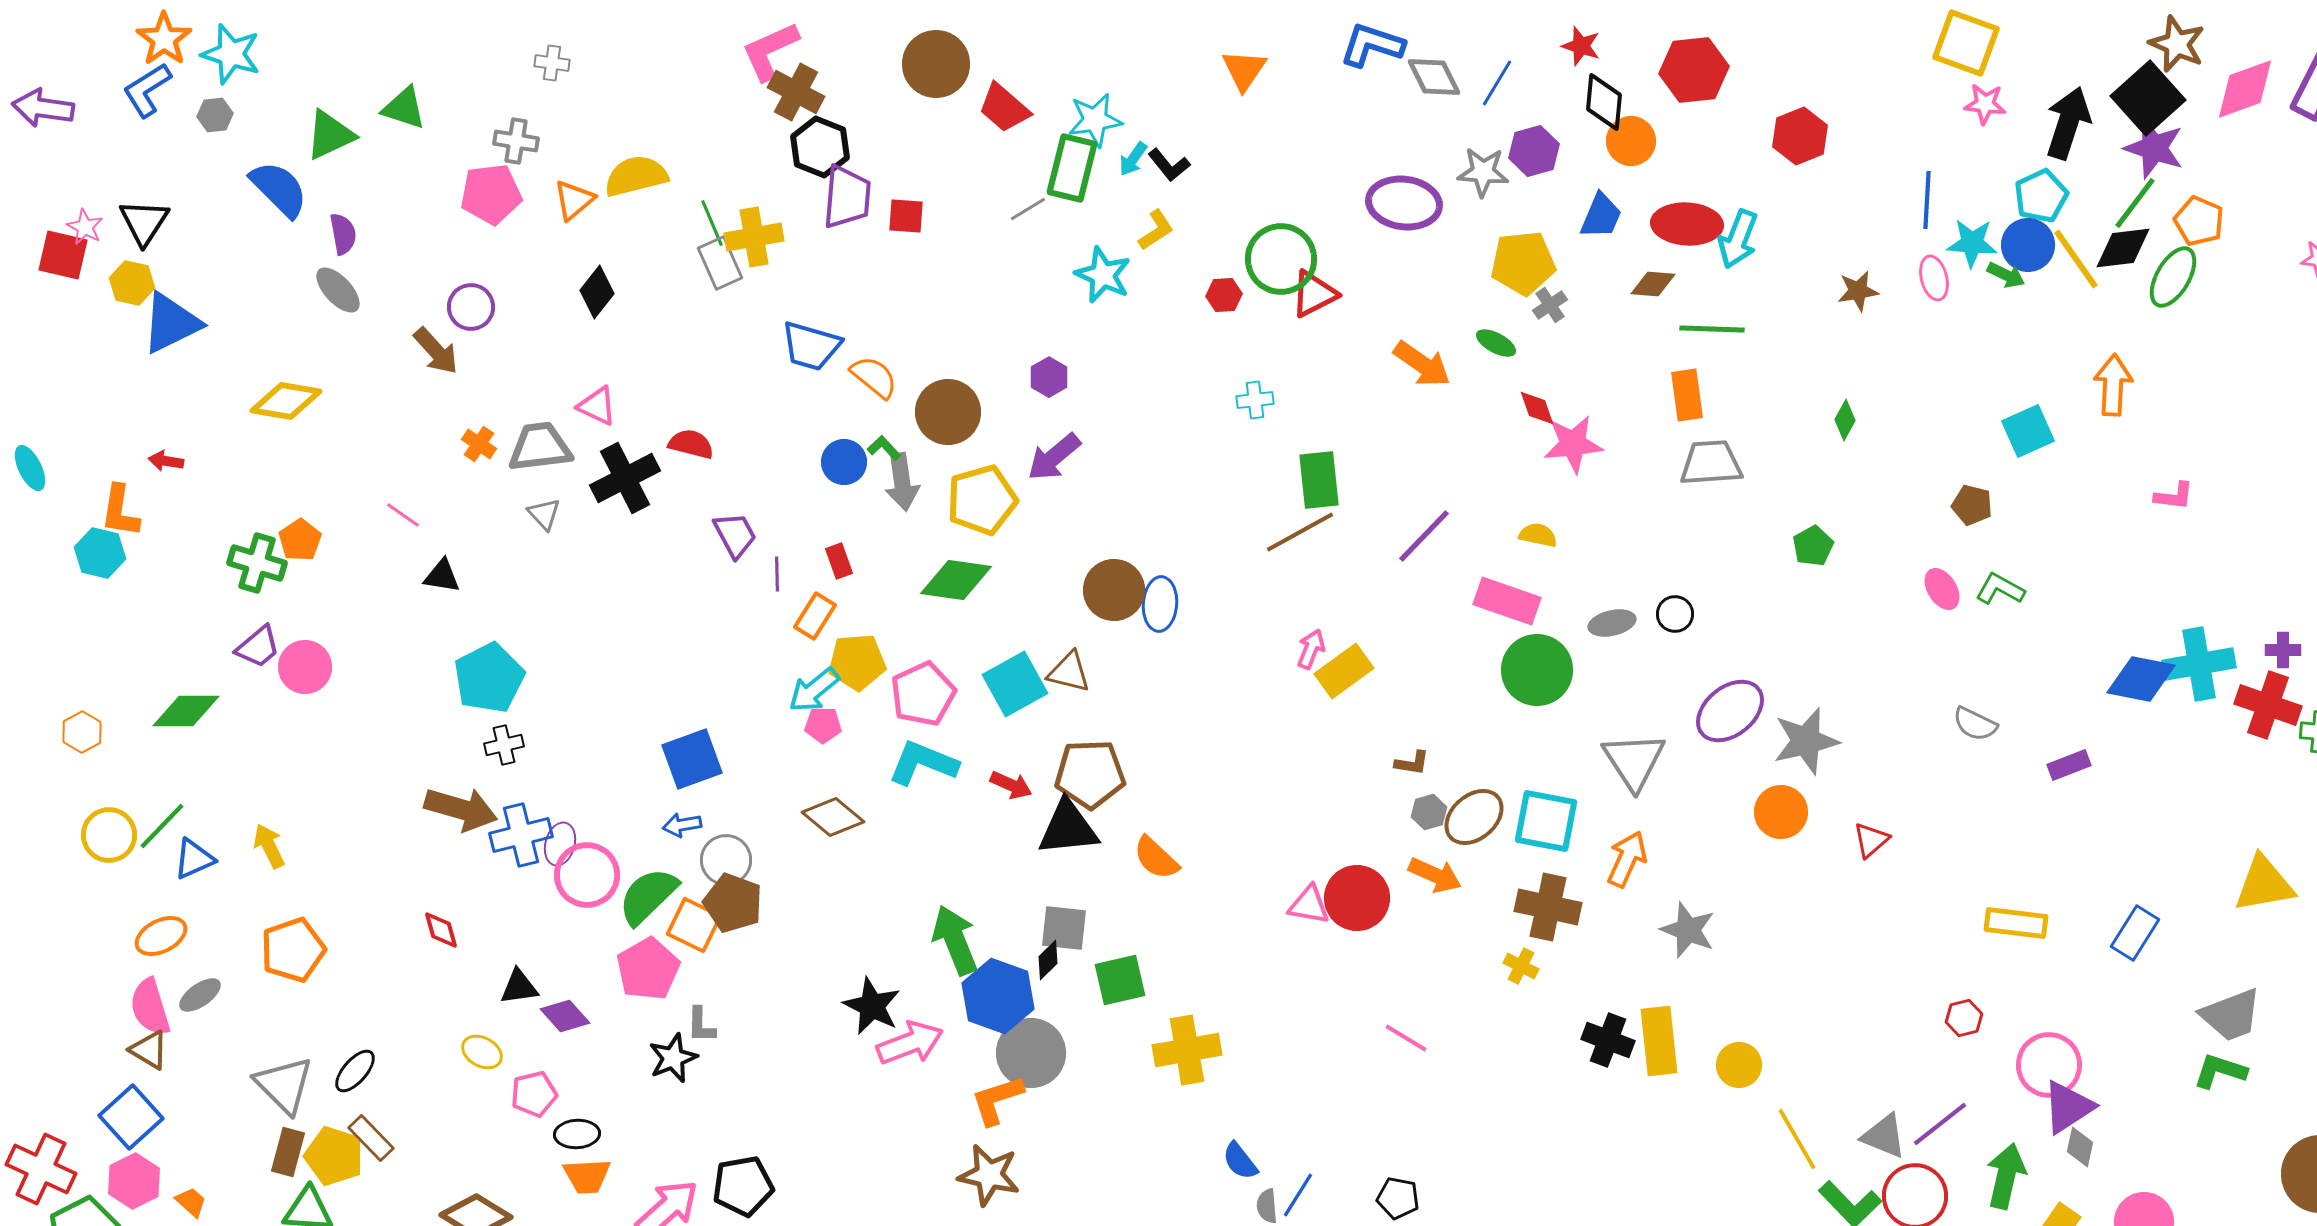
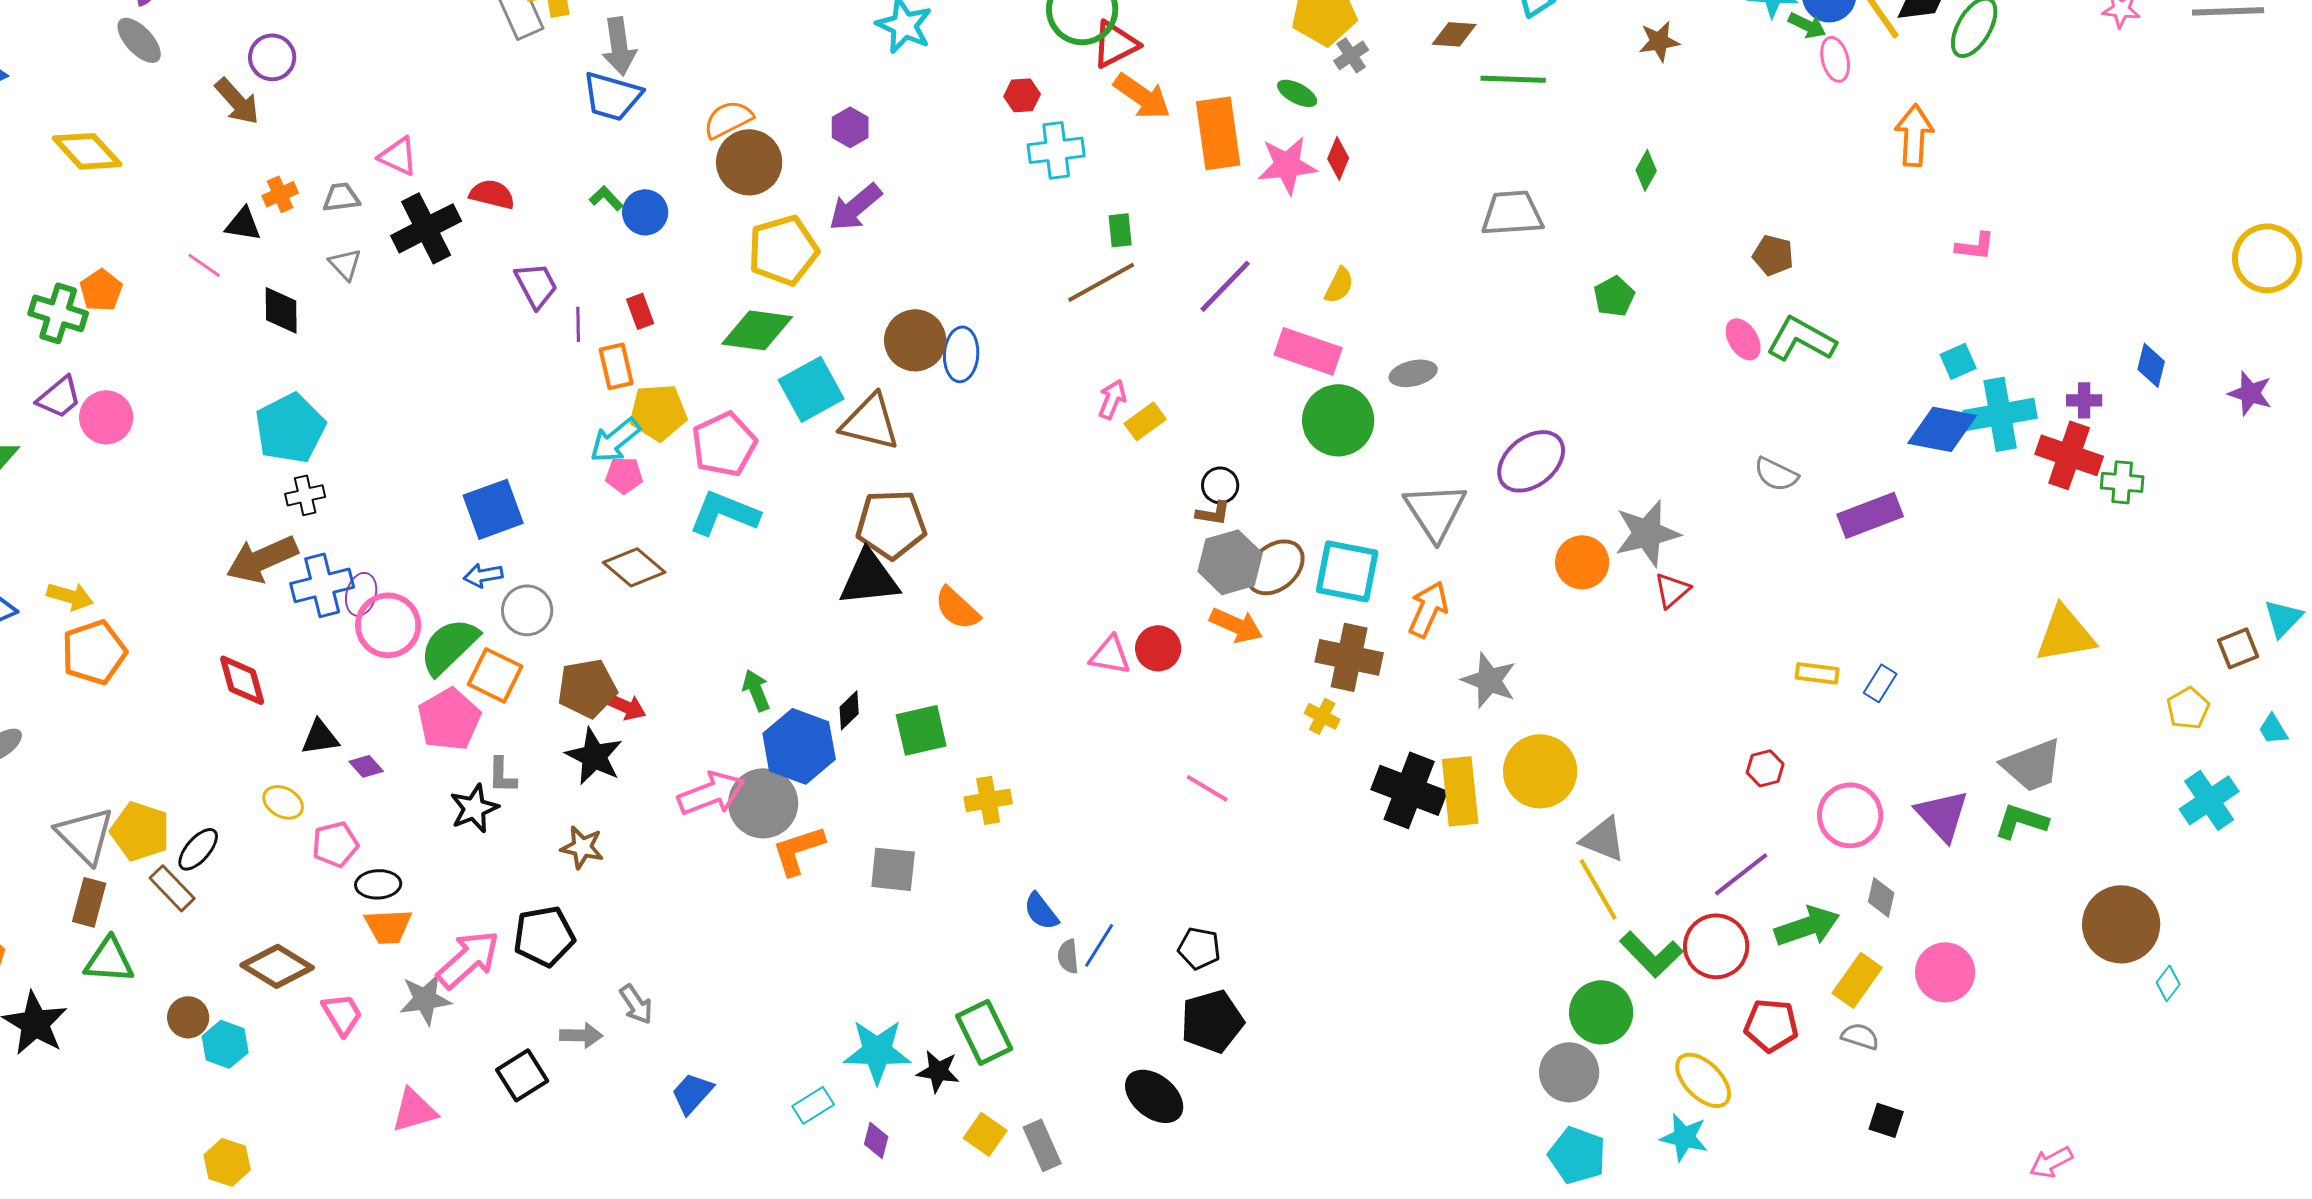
pink ellipse: (1934, 278) -> (1835, 59), moved
black diamond: (597, 292) -> (281, 310), moved, turned -39
red hexagon: (1224, 295) -> (1022, 95), moved
orange arrow: (1422, 364) -> (1142, 96), moved
orange semicircle: (874, 377) -> (728, 119), moved, turned -66
orange rectangle: (1687, 395) -> (1218, 133), moved, size x1.4
cyan cross: (1255, 400) -> (1056, 150), size x1.5
yellow diamond: (286, 401) -> (87, 151), turned 38
red diamond: (1537, 408) -> (1338, 158), turned 42
cyan square: (2028, 431) -> (1958, 361), moved, size x0.7
orange cross: (479, 444) -> (280, 194), turned 32
pink star: (1573, 444) -> (1287, 165), moved
gray trapezoid: (540, 447) -> (341, 197), size x0.6
green L-shape: (884, 448) -> (606, 198), moved
green rectangle: (1319, 480) -> (1120, 230), size x0.6
gray arrow: (902, 482) -> (619, 46), moved
yellow semicircle: (1538, 535) -> (1339, 285), turned 105
black triangle: (442, 576) -> (243, 224), moved
green L-shape: (2000, 589) -> (1801, 339), size x1.4
black circle: (1675, 614) -> (1220, 485), moved
orange rectangle: (815, 616) -> (616, 366), turned -45
yellow rectangle: (1344, 671) -> (1145, 421), size x0.7
brown triangle: (1069, 672) -> (870, 422), size x1.4
cyan square: (1015, 684) -> (811, 389), moved
gray star: (1806, 741) -> (1647, 533), moved
purple rectangle: (2069, 765) -> (1870, 515), size x1.5
red arrow: (1011, 785) -> (625, 706), moved
brown arrow: (461, 809) -> (262, 559), turned 140
gray hexagon: (1429, 812) -> (1230, 562), size x1.8
yellow arrow: (269, 846) -> (70, 596), turned 132
red circle: (1357, 898) -> (1158, 648), size x0.7
brown pentagon: (733, 903) -> (587, 688), moved, turned -30
yellow rectangle: (2016, 923) -> (1817, 673), size x0.7
gray square: (1064, 928) -> (893, 869), moved
red diamond: (441, 930) -> (242, 680), size x1.4
blue rectangle: (2135, 933) -> (1880, 683), moved, size x0.7
green arrow: (955, 940) -> (756, 690), size x0.6
orange pentagon: (293, 950) -> (94, 652), moved
black star: (872, 1006) -> (594, 756), moved
purple diamond: (565, 1016) -> (366, 766), size x0.7
black cross: (1608, 1040) -> (1409, 790), size x1.4
yellow cross: (1187, 1050) -> (988, 800), size x0.7
gray circle: (1031, 1053) -> (763, 803), moved
yellow circle: (1739, 1065) -> (1540, 771), moved, size x1.6
black ellipse: (355, 1071) -> (198, 849), moved
purple triangle: (2068, 1107) -> (1942, 815), moved, turned -40
gray triangle: (1884, 1136) -> (1603, 839), moved
yellow pentagon: (334, 1156) -> (140, 831), moved
brown star: (989, 1175) -> (582, 847), moved, size x0.7
green arrow: (2006, 1176) -> (1807, 926), turned 58

